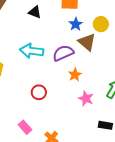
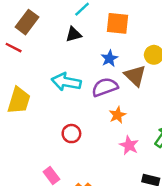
black triangle: (35, 12) -> (73, 34), turned -40
blue star: (76, 24) -> (109, 58), moved

